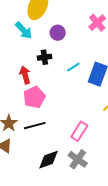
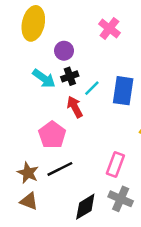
cyan arrow: (24, 30) -> (44, 78), moved
black cross: (44, 57) -> (70, 76), moved
red arrow: (25, 75) -> (75, 107), moved

